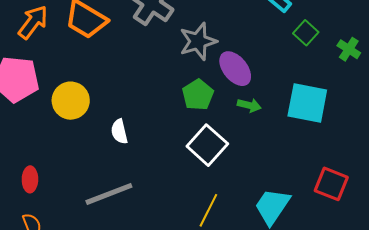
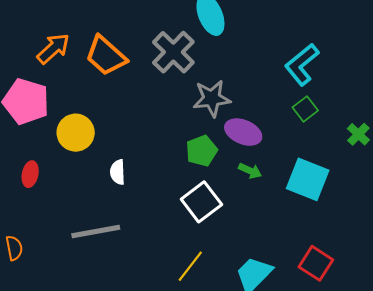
green square: (306, 33) -> (305, 109), moved
purple ellipse: (235, 69) -> (243, 132), turned -39
red ellipse: (30, 179) -> (30, 174), moved

